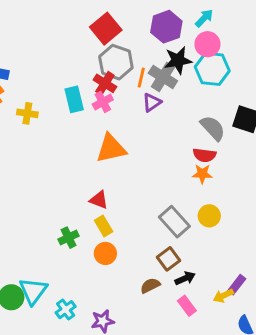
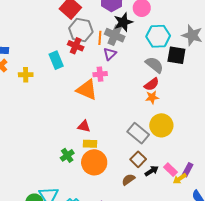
cyan hexagon: (212, 69) -> (158, 36), moved
pink cross: (103, 102) -> (100, 74), moved, turned 32
orange triangle: (111, 148) -> (87, 90), turned 45
red semicircle: (204, 155) -> (152, 84), turned -35
yellow circle: (209, 216) -> (161, 125), size x1.5
yellow rectangle: (104, 226) -> (90, 144), turned -48
orange circle: (105, 253) -> (94, 162), size x1.6
pink rectangle: (187, 306) -> (171, 170), moved

